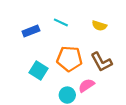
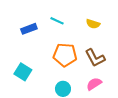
cyan square: (38, 70) -> (23, 72), moved
pink semicircle: (86, 85) -> (94, 84), moved

